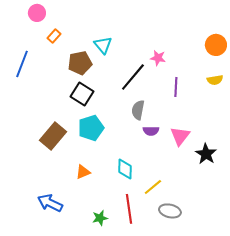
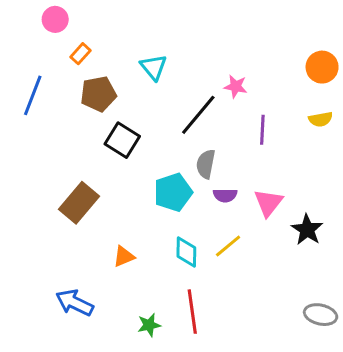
brown pentagon: (80, 63) -> (98, 94), moved
cyan pentagon: (91, 128) -> (173, 192), moved
yellow line: (153, 187) -> (228, 246), moved
gray ellipse: (170, 211) -> (321, 315), moved

